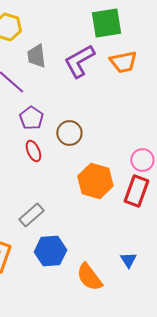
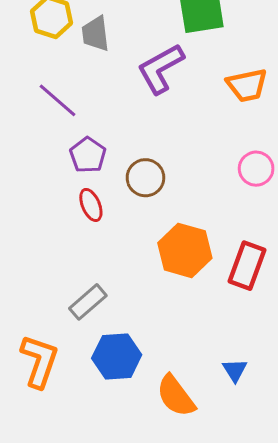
gray trapezoid: (36, 56) -> (95, 34), moved
orange trapezoid: (123, 62) -> (247, 85), moved
pink circle: (142, 160) -> (256, 169), moved

